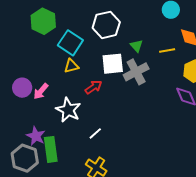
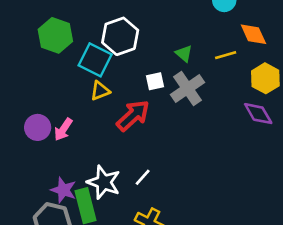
white hexagon: (106, 25) -> (120, 36), moved
white square: (113, 64) -> (155, 81), size x0.6
red arrow: (93, 87) -> (133, 115), size x1.5
white star: (68, 110) -> (104, 182), moved

